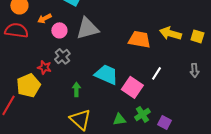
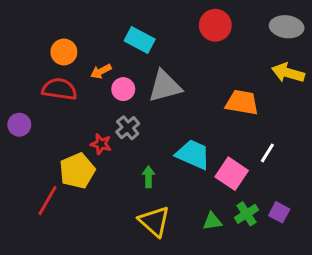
yellow arrow: (170, 33) -> (288, 73), moved
purple square: (164, 122) -> (279, 212), moved

